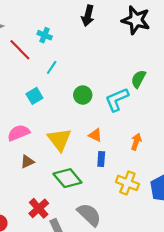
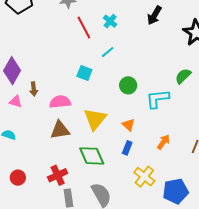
green semicircle: (138, 79) -> (183, 76), moved
cyan square: (34, 96) -> (84, 73), turned 35
brown triangle: (27, 162) -> (60, 130), size x1.5

